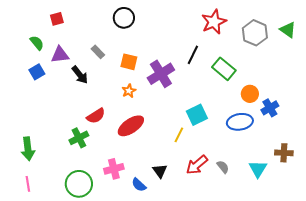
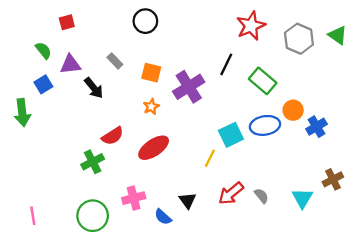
blue ellipse: (240, 122) -> (265, 125), moved
green arrow: (28, 149) -> (22, 113), moved
brown cross: (284, 153) -> (333, 179), turned -30

